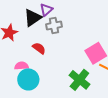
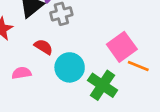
cyan circle: (28, 79) -> (70, 67), moved

